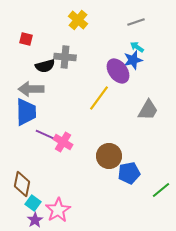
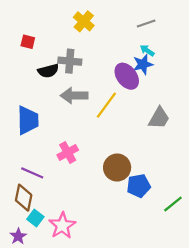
gray arrow: (31, 89) -> (74, 96), moved
purple line: (46, 135) -> (32, 173), moved
pink cross: (63, 142) -> (68, 152), turned 30
purple star: (35, 220) -> (18, 236), moved

